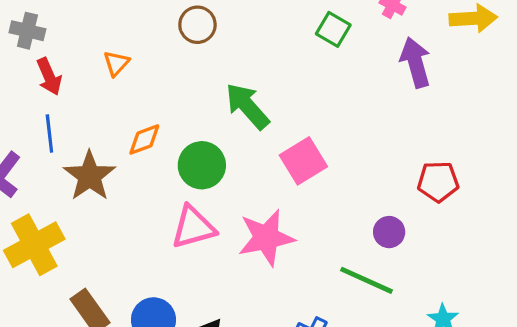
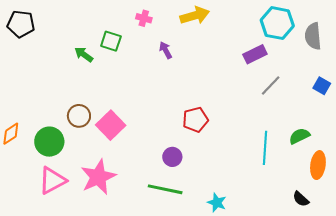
brown circle: (197, 25) -> (79, 116), moved
purple arrow: (416, 62) -> (166, 50), size x0.6
green arrow: (247, 106) -> (84, 55), moved, size x0.6

